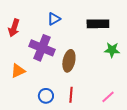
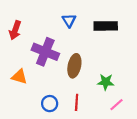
blue triangle: (54, 19) -> (69, 20), moved, turned -32
green star: (112, 50) -> (106, 82), moved
orange triangle: (18, 71) -> (19, 77), turned 42

